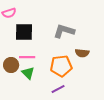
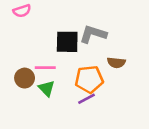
black square: (24, 32) -> (67, 42), moved
purple line: (58, 89) -> (87, 99), moved

